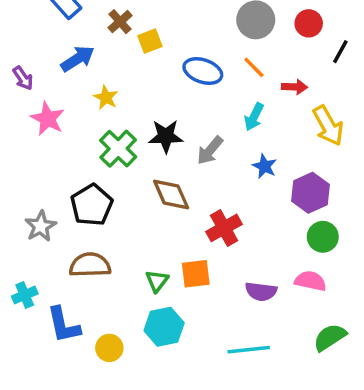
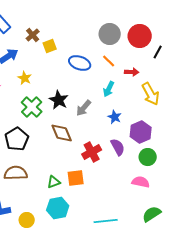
red circle: (309, 23) -> (140, 36), size x1.5
black star: (166, 136) -> (59, 100), turned 30
green triangle: (157, 281) -> (54, 182), turned 32
purple semicircle: (261, 291) -> (118, 147), moved, turned -126

